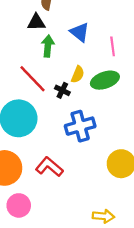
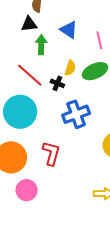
red L-shape: (49, 167) -> (51, 153), turned 70

